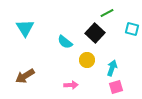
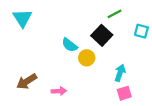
cyan triangle: (25, 28) -> (22, 18), moved
yellow circle: (87, 60) -> (87, 58), moved
pink arrow: (71, 85) -> (59, 91), moved

